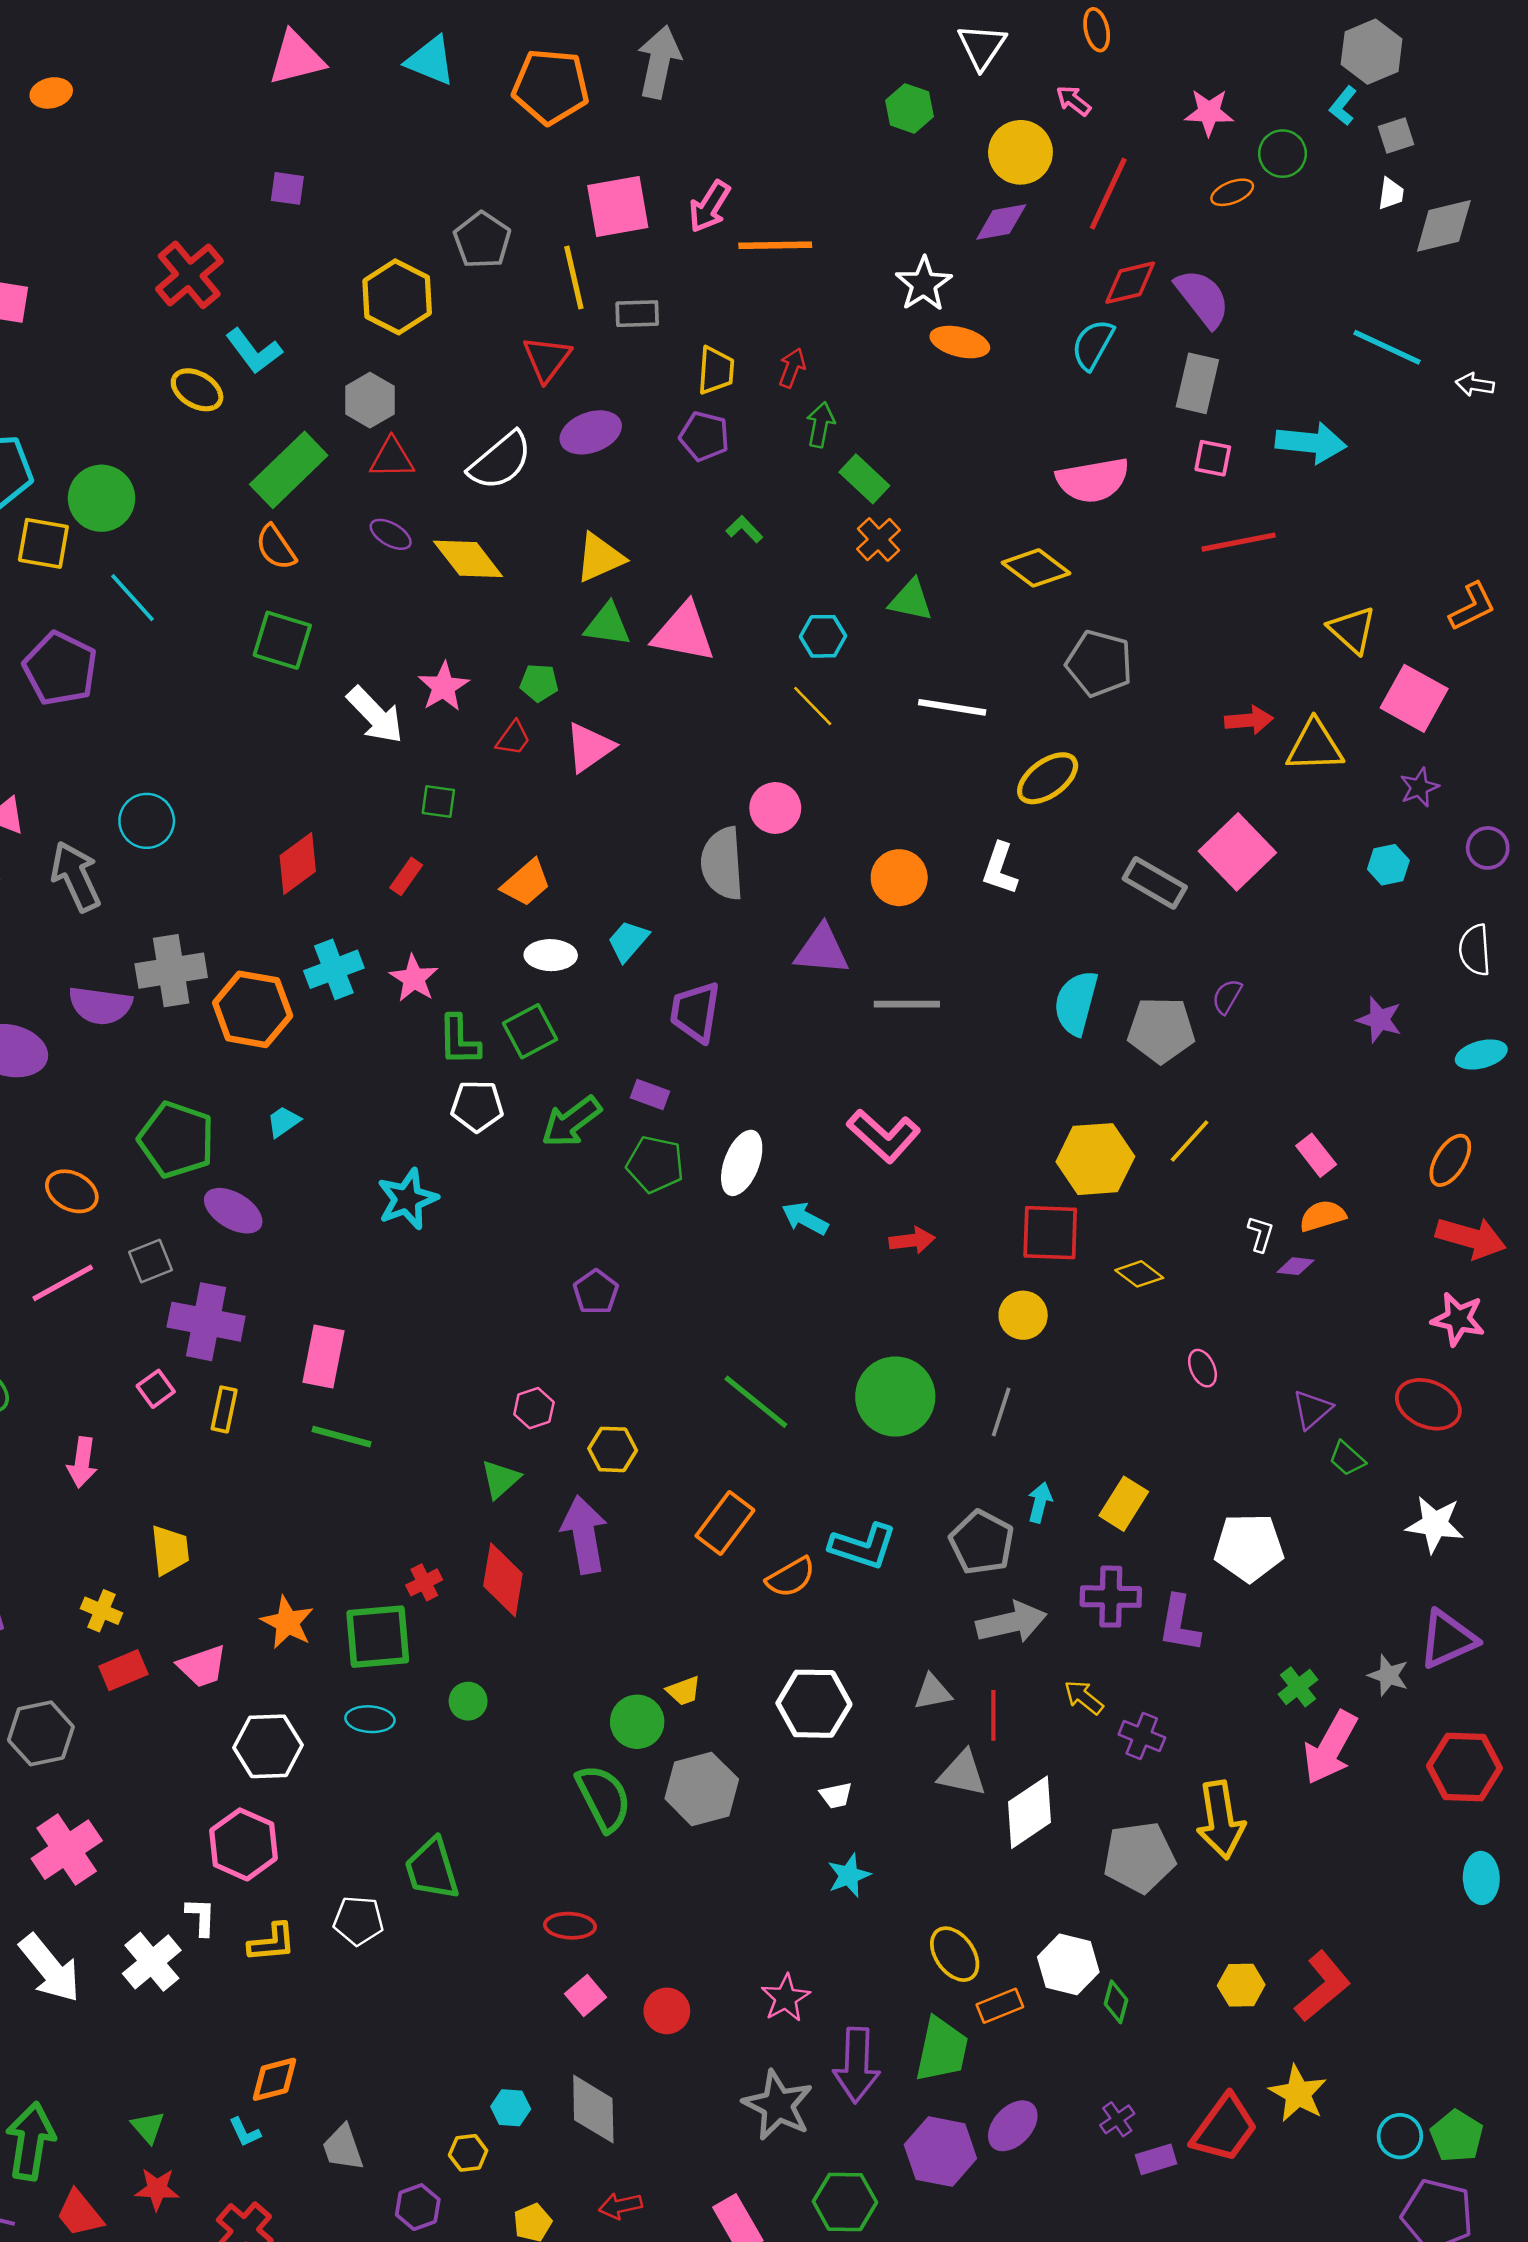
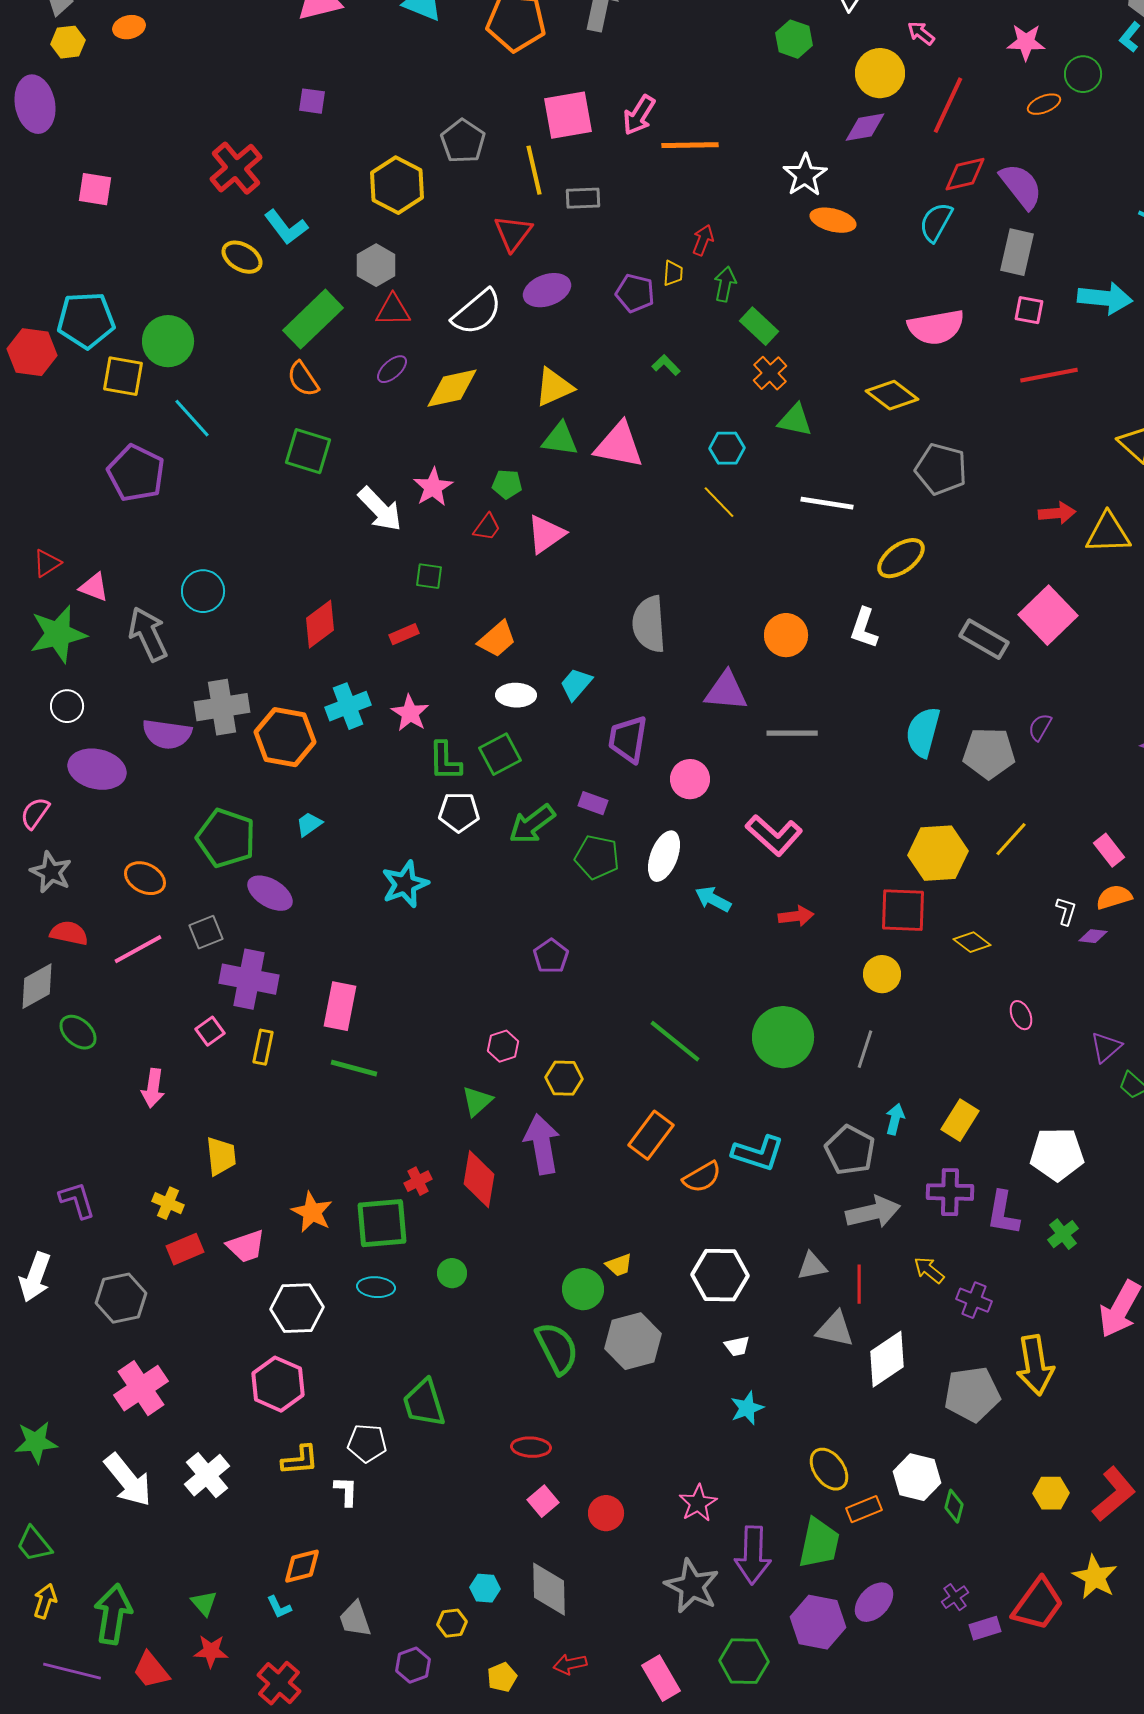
yellow trapezoid: (716, 370) -> (673, 273), moved, size x0.7
purple ellipse: (391, 534) -> (392, 369), turned -72
yellow diamond: (468, 559) -> (452, 388), turned -64
pink circle: (775, 808) -> (690, 779), moved
red rectangle: (406, 876) -> (404, 634), turned 32
green cross: (1298, 1687) -> (1063, 1234), moved
white L-shape: (201, 1917) -> (346, 1491), moved

